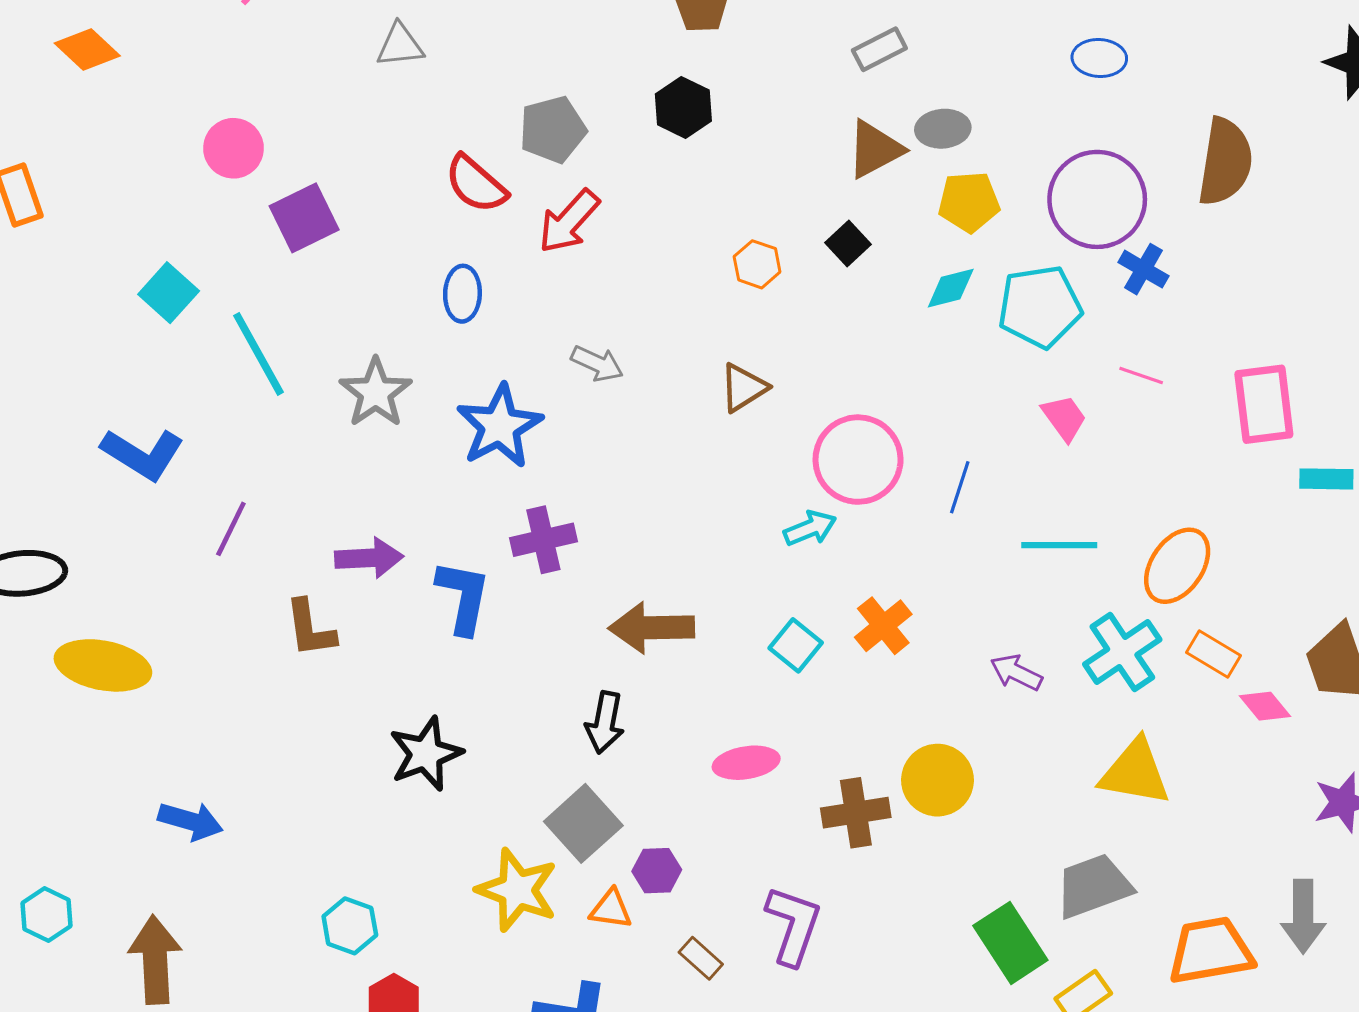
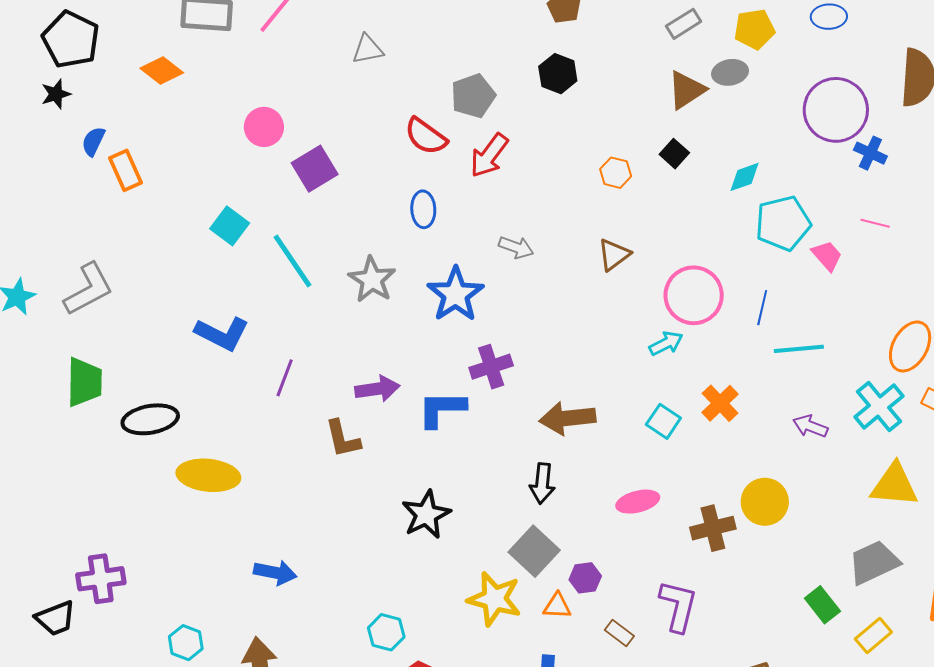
yellow pentagon: (969, 202) -> (754, 29), moved
cyan pentagon: (1040, 307) -> (783, 223), moved
cyan line: (1059, 545) -> (799, 349), moved
blue L-shape: (463, 597) -> (442, 409), turned -96
green rectangle: (1010, 943) -> (822, 605), size x0.7

